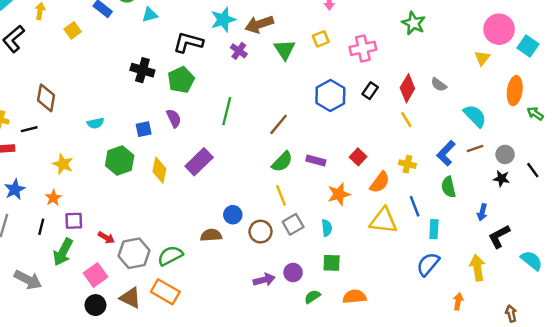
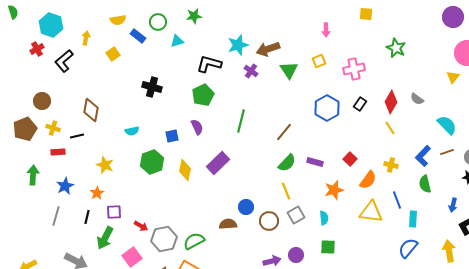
black cross: (142, 70) -> (152, 87), moved

